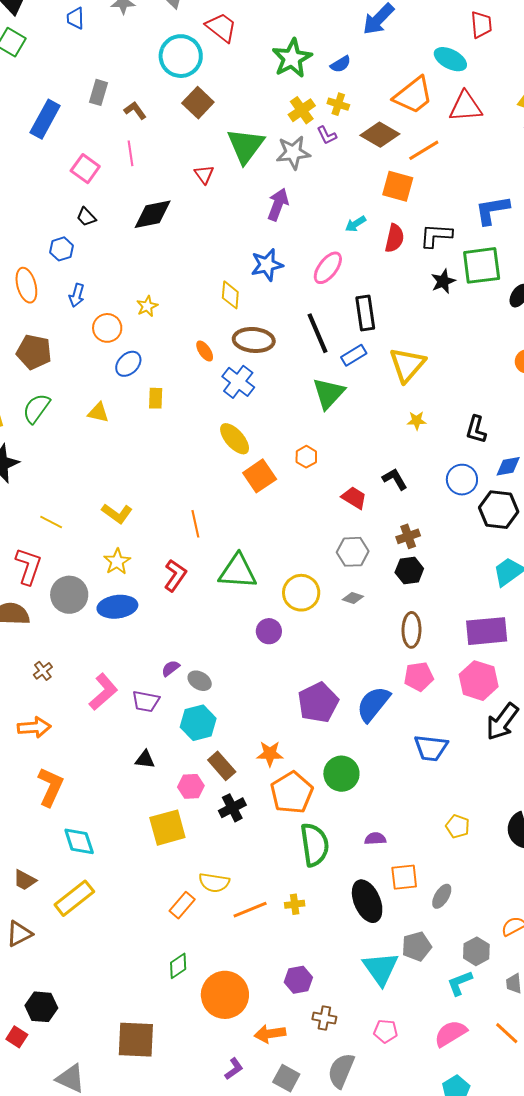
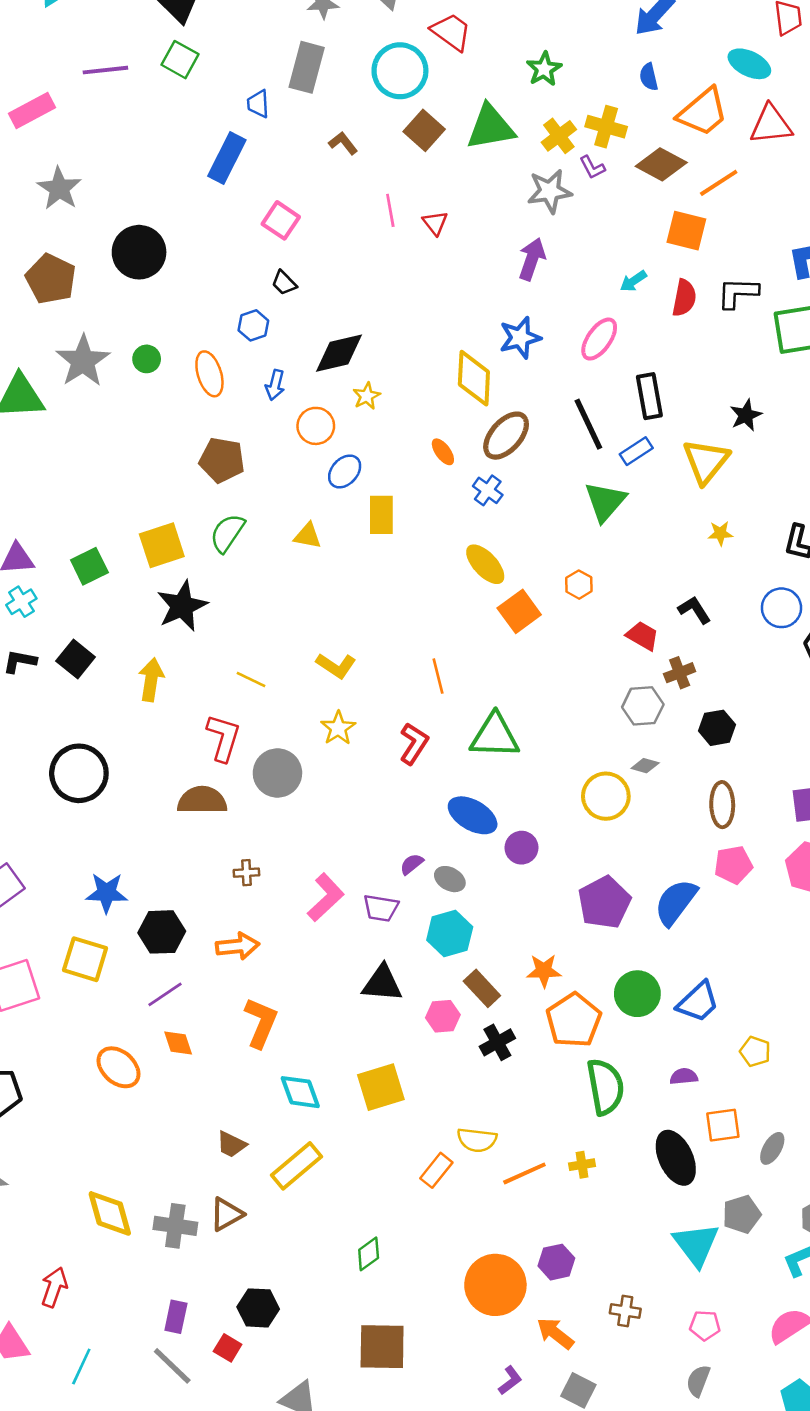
blue trapezoid: (75, 18) -> (258, 104), moved
green star: (292, 58) -> (544, 69), size x0.7
blue semicircle: (341, 64) -> (649, 77), moved, turned 110
gray rectangle: (98, 92) -> (307, 67), moved, size x1.5
yellow cross: (338, 104) -> (606, 127), size x1.4
green triangle: (246, 146) -> (491, 127), moved, turned 45
pink line: (131, 153) -> (390, 210), moved
black diamond: (153, 214) -> (339, 353), moved
black star: (443, 281) -> (746, 415), moved
yellow diamond: (230, 295) -> (474, 378), size x1.5
brown ellipse: (254, 340) -> (506, 436), turned -51
blue cross: (238, 382) -> (488, 490), size x0.7
yellow rectangle: (156, 398) -> (381, 515), size x1.4
brown cross: (408, 536) -> (680, 673), moved
yellow circle: (301, 593) -> (606, 796), moved
blue ellipse: (117, 607) -> (473, 815), moved, turned 39
purple circle: (269, 631) -> (521, 848), moved
brown cross: (43, 671) -> (246, 873), turned 36
blue trapezoid: (431, 748) -> (698, 1002), moved, turned -48
black triangle: (145, 759) -> (382, 983), size x1.6
yellow pentagon: (458, 826) -> (755, 1052), moved
yellow square: (167, 828) -> (381, 1087), moved
green diamond: (178, 966) -> (369, 1254), moved
purple hexagon: (298, 980) -> (556, 1262), moved
orange arrow: (270, 1034) -> (555, 1333), turned 48
gray semicircle: (341, 1071) -> (698, 1381), moved, size x0.7

